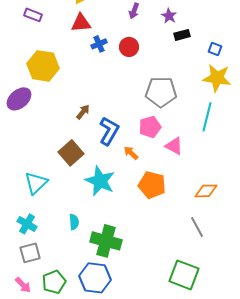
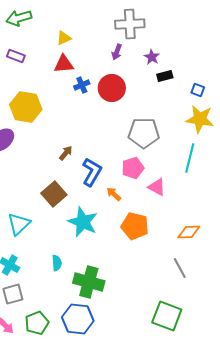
red circle: (129, 47) -> (112, 88), size x1.4

